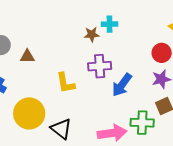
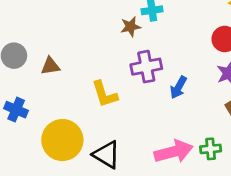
blue arrow: (122, 85) -> (178, 87), size x0.7
green cross: (142, 123) -> (211, 149), moved, size x0.7

